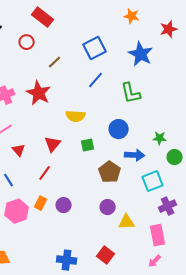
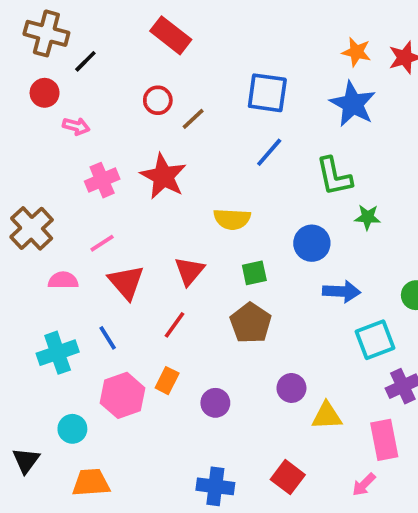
orange star: (132, 16) -> (356, 52), moved
red circle: (27, 42) -> (158, 100), moved
blue square: (95, 48) -> (267, 93), turned 35
green star: (160, 138) -> (368, 217), moved
red triangle: (19, 150) -> (126, 282), size x1.5
brown pentagon: (110, 172) -> (251, 323), moved
purple circle: (64, 205) -> (215, 403), moved
pink arrow: (155, 261) -> (364, 485), moved

